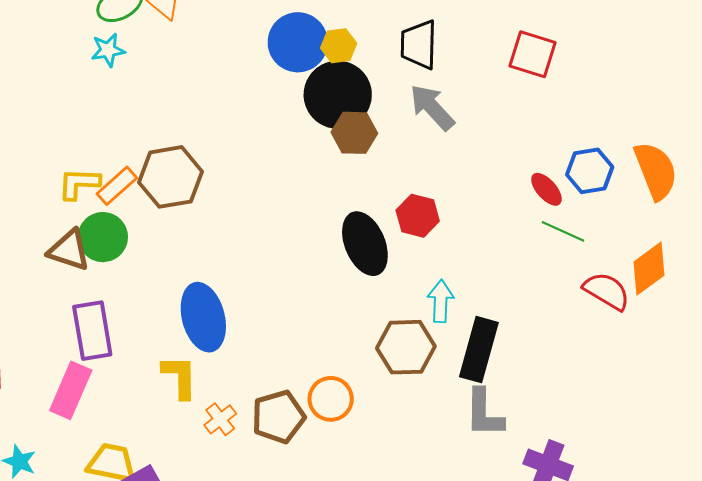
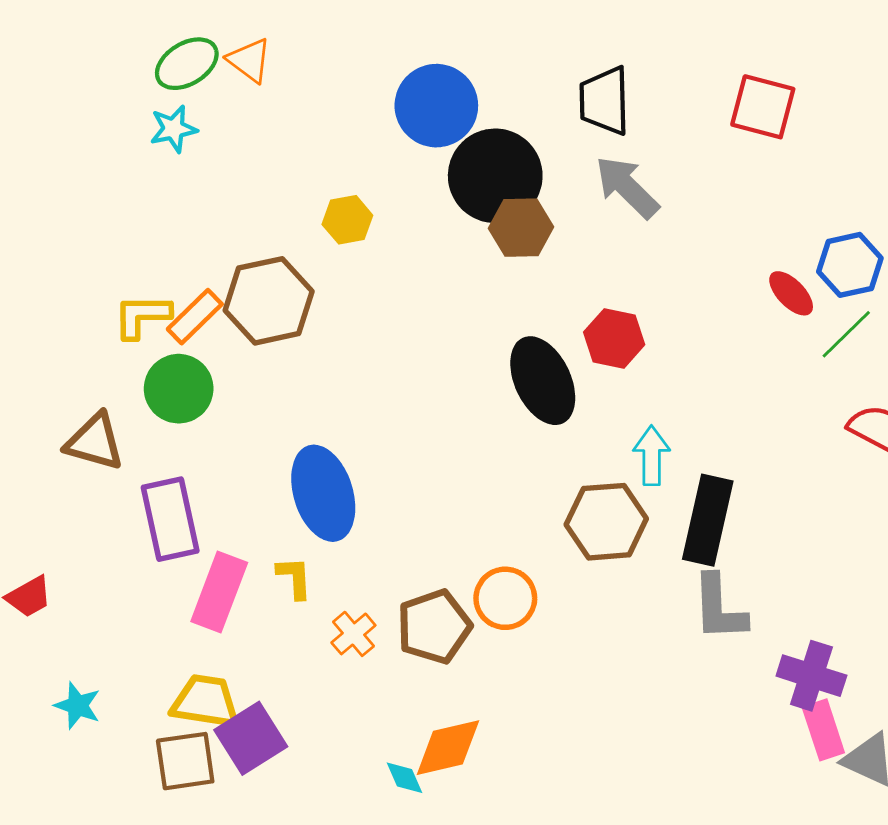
yellow hexagon: (339, 46) -> (347, 220), moved
green line: (563, 231) -> (846, 334), moved, turned -66
brown triangle: (69, 250) -> (95, 442), moved
yellow L-shape: (180, 377) -> (294, 578), size x0.7
pink rectangle: (71, 390) -> (219, 592), moved

